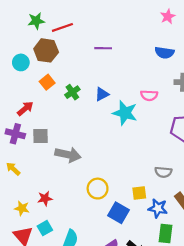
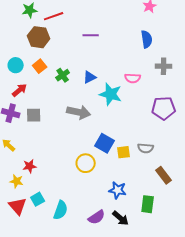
blue semicircle: (164, 53) -> (147, 39), turned -108
cyan circle: (21, 62) -> (16, 65), moved
gray arrow: (68, 155) -> (79, 112), moved
yellow square: (139, 193) -> (124, 152), moved
red star: (45, 198) -> (30, 166), moved
blue star: (158, 208) -> (118, 190), moved
blue square: (118, 213) -> (105, 143), moved

